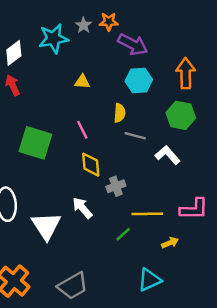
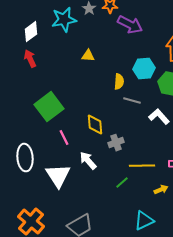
cyan hexagon: (139, 80) -> (144, 69), moved
pink line: (82, 130) -> (64, 138), moved
green square: (35, 143) -> (49, 107), turned 36

